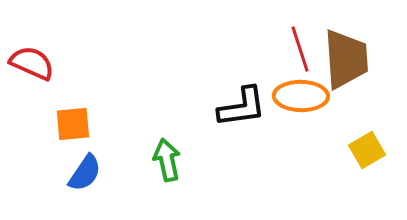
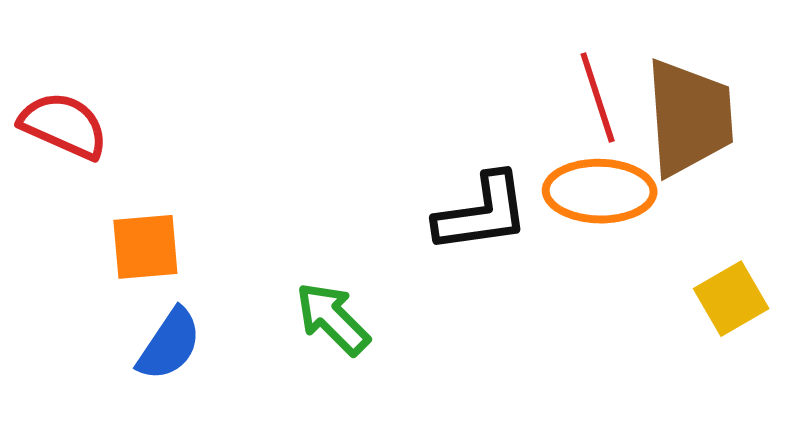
green arrow: (167, 160) -> (333, 319), turned -33

